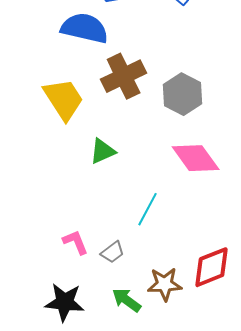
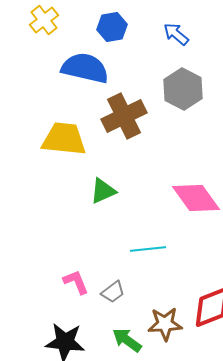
gray hexagon: (183, 94) -> (183, 89), moved
yellow trapezoid: (64, 99) -> (64, 139), turned -51
cyan line: (148, 209) -> (148, 249), turned 56

